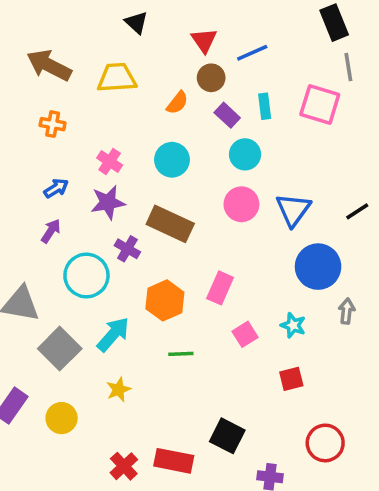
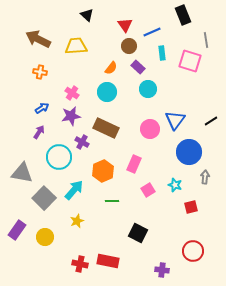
black rectangle: (334, 23) -> (183, 15), moved
orange semicircle: (177, 103) -> (111, 68), moved
cyan rectangle: (265, 106) -> (162, 53), moved
pink circle: (241, 204) -> (150, 129), moved
red square: (291, 379) -> (191, 207), moved
black square: (227, 436) -> (138, 233), moved
red cross: (124, 466) -> (80, 264), turned -35

